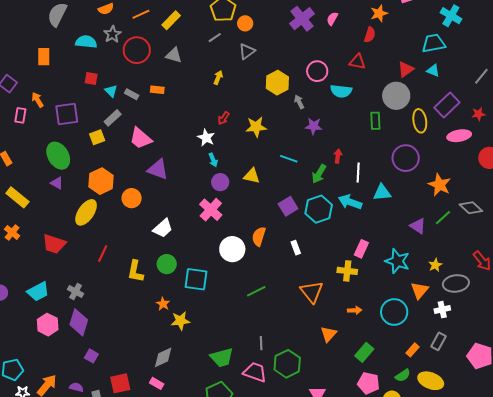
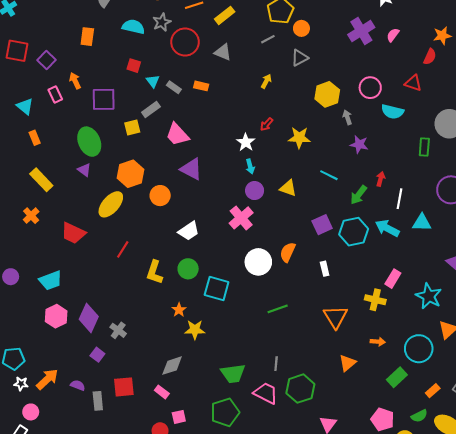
pink rectangle: (20, 115) -> (55, 95), turned -42
gray cross: (76, 292) -> (118, 330), moved
green rectangle: (364, 352) -> (397, 377), moved

